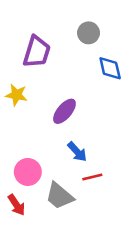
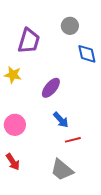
pink circle: (28, 172) -> (15, 125), moved
gray trapezoid: (59, 196) -> (62, 170), moved

